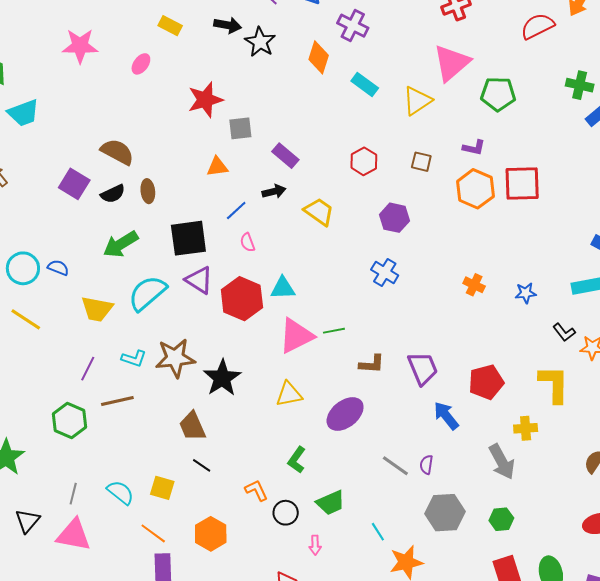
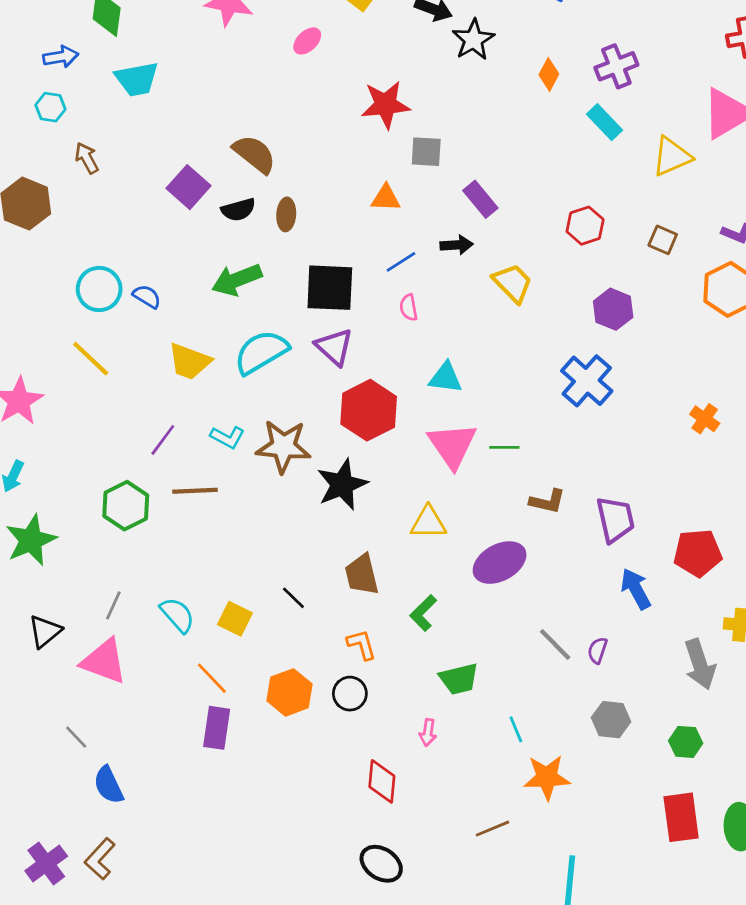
purple cross: (353, 26) -> (616, 66), moved, turned 32
orange diamond: (319, 57) -> (549, 74), size x0.7
blue cross: (385, 273) -> (587, 381), size x1.4
red hexagon: (242, 299) -> (369, 410), moved
pink triangle: (296, 336) -> (452, 445), turned -48
brown trapezoid: (192, 426) -> (362, 575), moved
black circle: (286, 513) -> (350, 694), moved
gray hexagon: (445, 513) -> (611, 720), size x0.7

